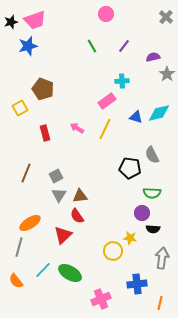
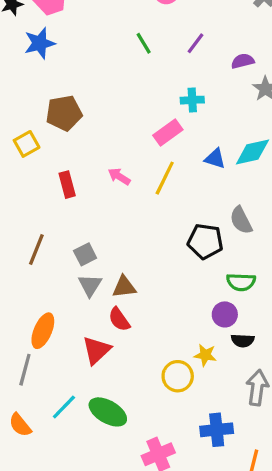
brown pentagon: (43, 89) -> (64, 113), turned -30
orange ellipse: (30, 223) -> (43, 331), turned -35

